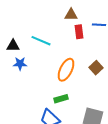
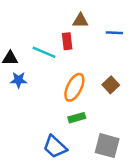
red rectangle: (79, 32) -> (67, 41), moved
green rectangle: (61, 99) -> (77, 118), moved

